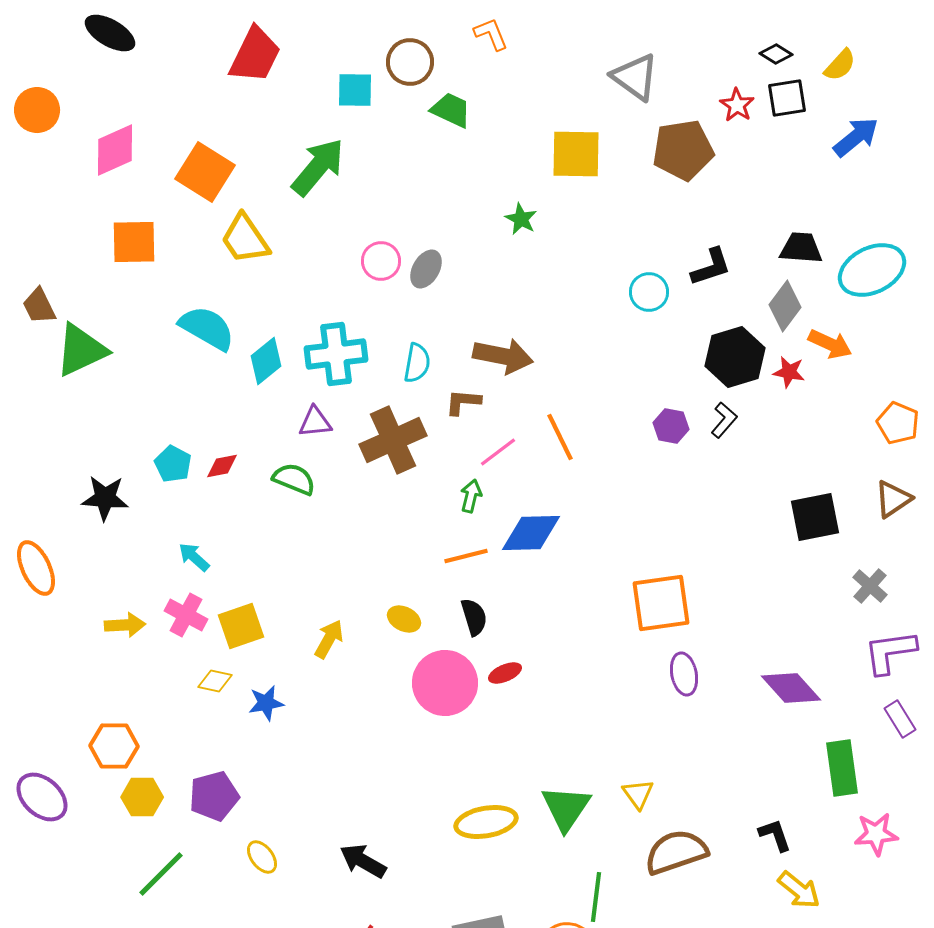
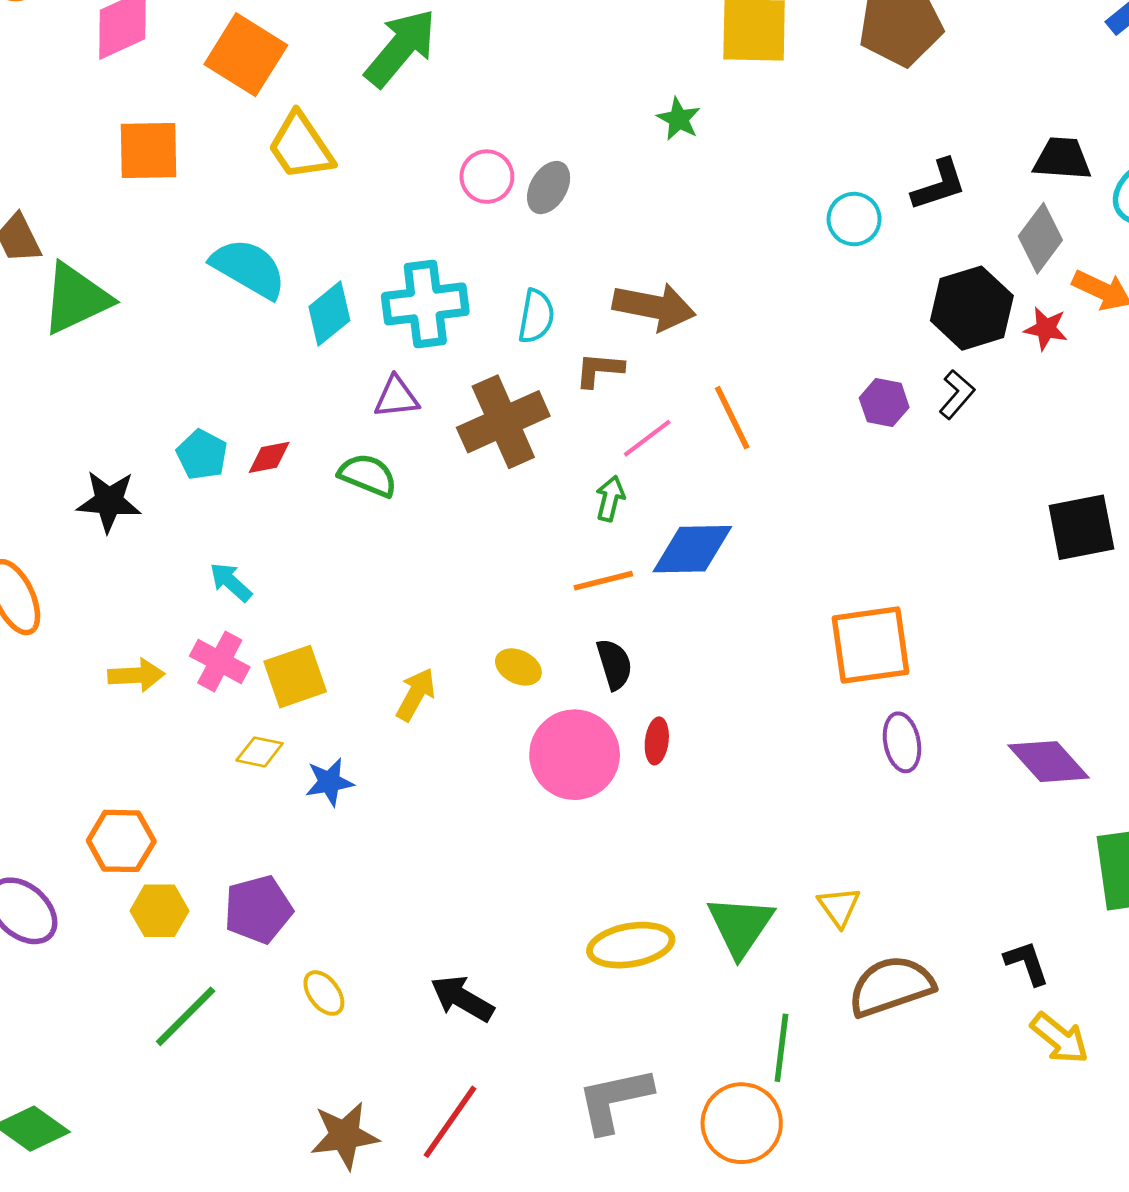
red ellipse: (505, 673) -> (657, 741), turned -60

